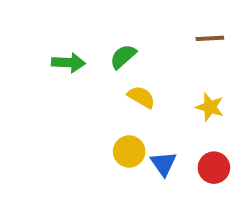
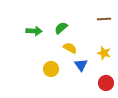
yellow circle: (129, 151) -> (51, 69), moved
blue triangle: (163, 164) -> (81, 65), moved

